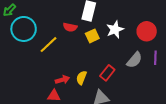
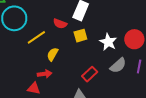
white star: (115, 30) -> (108, 42), moved, turned -30
yellow semicircle: (81, 78) -> (53, 54), moved

